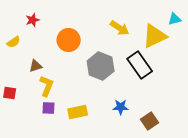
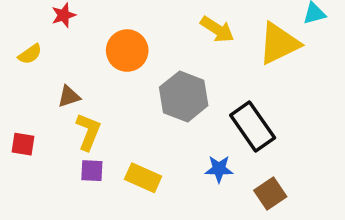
black rectangle: (140, 65) -> (253, 126), moved
yellow rectangle: (78, 112) -> (143, 178), turned 36

